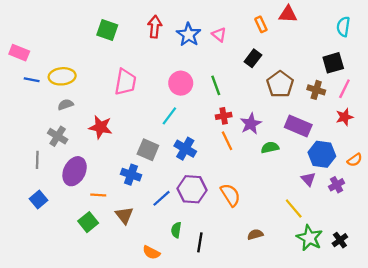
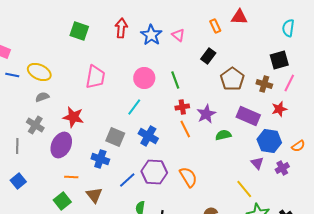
yellow ellipse: (62, 76) -> (39, 72), turned 30
red star: (344, 117) -> (279, 109), moved
purple ellipse: (75, 171) -> (61, 145), moved

